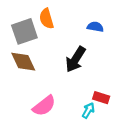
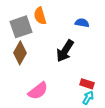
brown diamond: (23, 62) -> (20, 53), turned 55
cyan arrow: (88, 110) -> (88, 98), moved

